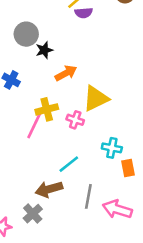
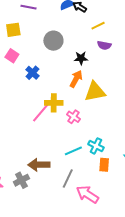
purple semicircle: (84, 13) -> (104, 45), moved
black star: (44, 50) -> (81, 58), moved
orange arrow: (66, 73) -> (76, 79), turned -48
yellow triangle: (96, 99) -> (95, 92), moved
cyan line: (69, 164) -> (73, 151), moved

